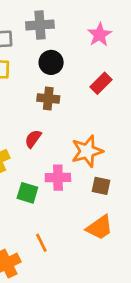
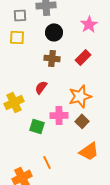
pink star: (100, 35) -> (89, 24), moved
red rectangle: (101, 83) -> (83, 57), moved
brown square: (101, 186) -> (82, 121), moved, turned 32

